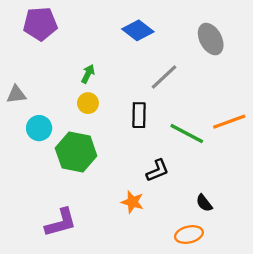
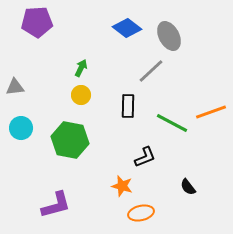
gray ellipse: (211, 39) -> (169, 36), moved
cyan circle: (39, 128) -> (21, 128), moved
orange ellipse: (189, 235) -> (141, 213), moved

